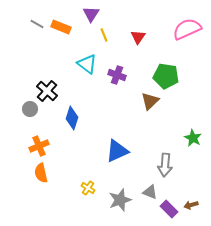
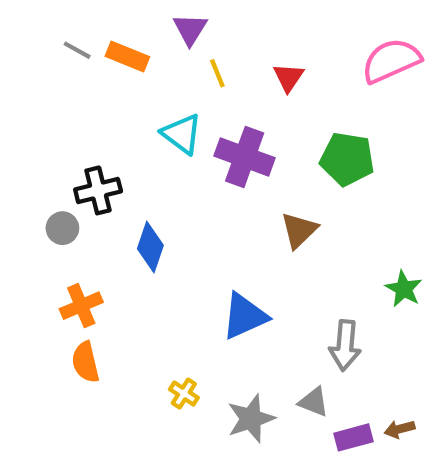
purple cross: (117, 75) -> (245, 157), size x1.5
black cross: (47, 91) -> (98, 190), turned 35
brown triangle: (150, 101) -> (299, 230), moved
purple rectangle: (169, 209) -> (353, 437), turned -60

